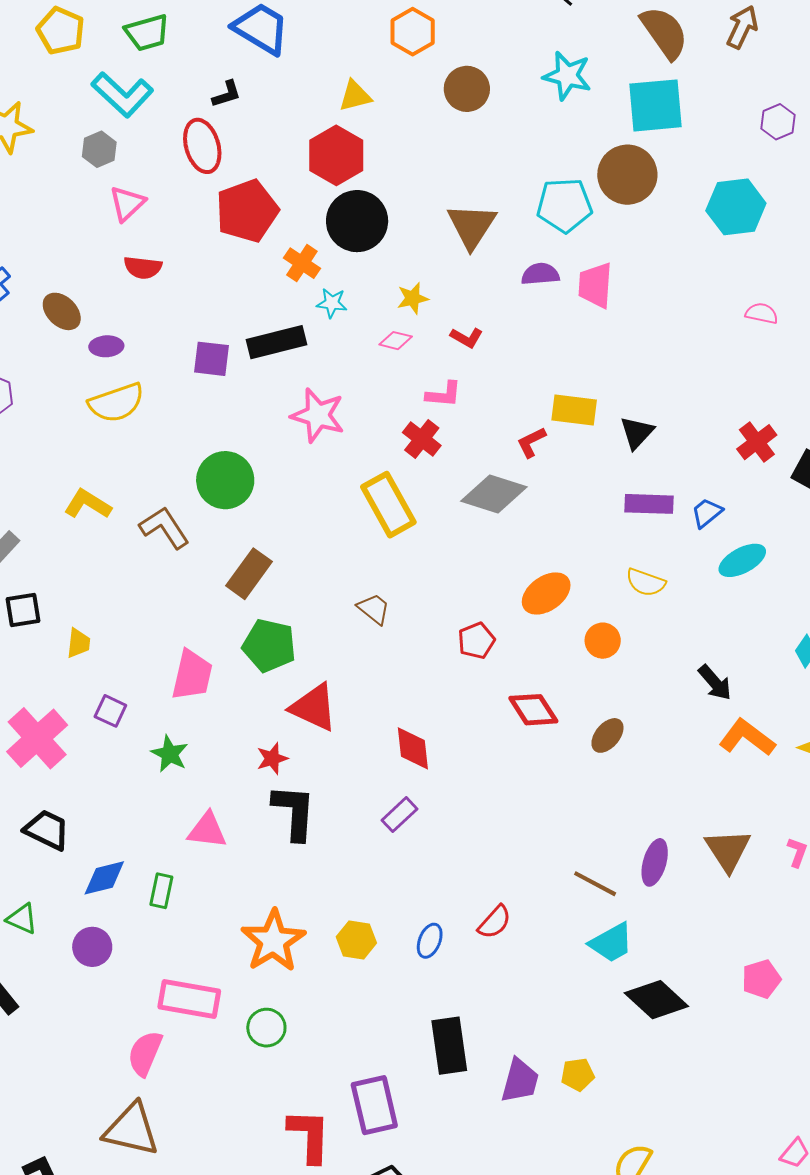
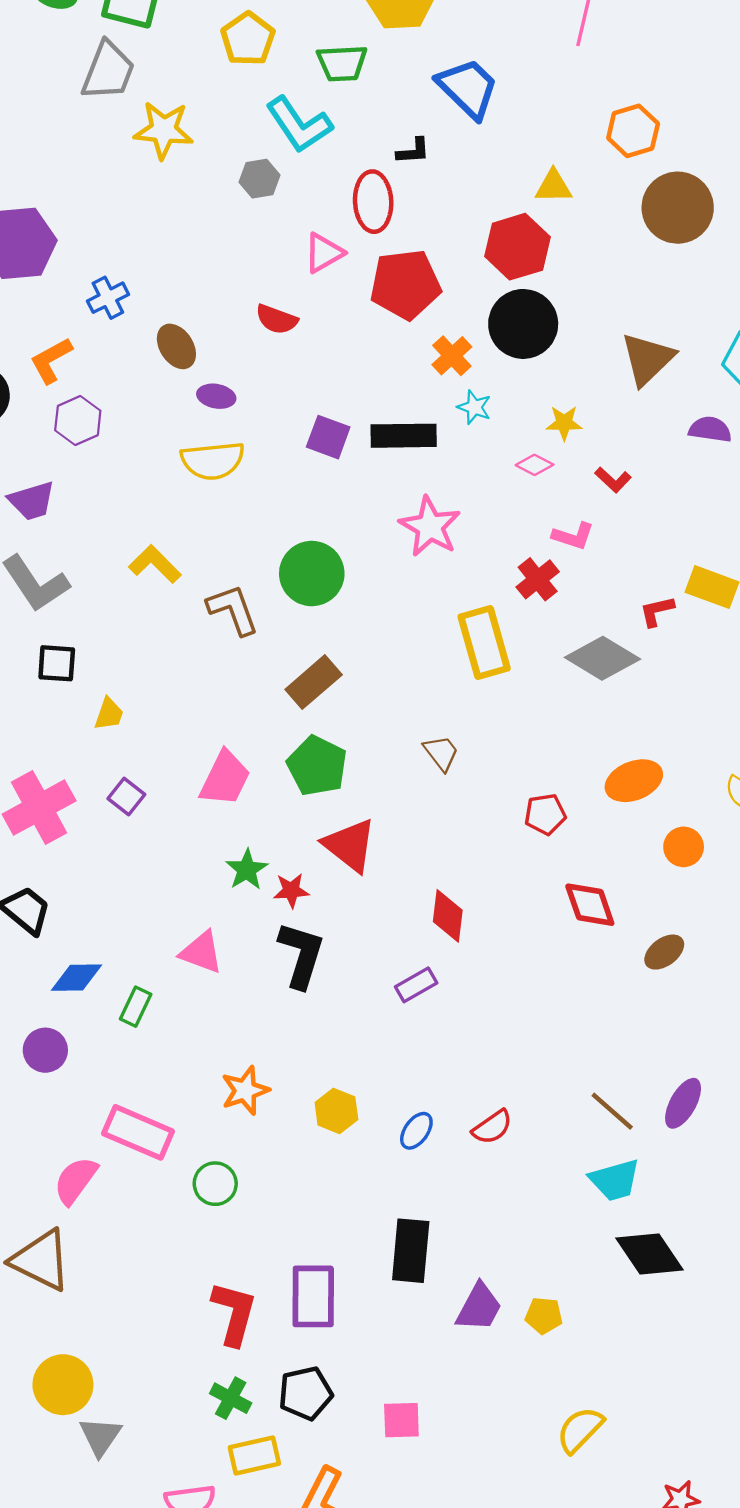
brown circle: (467, 89) -> (678, 208), size x1.4
pink triangle: (127, 203) -> (324, 253), moved
green star: (170, 754) -> (247, 870), moved
orange star: (273, 941) -> (245, 1090), size x0.7

